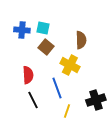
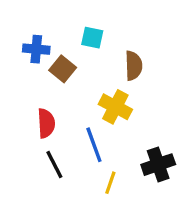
cyan square: (43, 28) -> (92, 38), moved
brown square: (46, 47) -> (63, 69), moved

